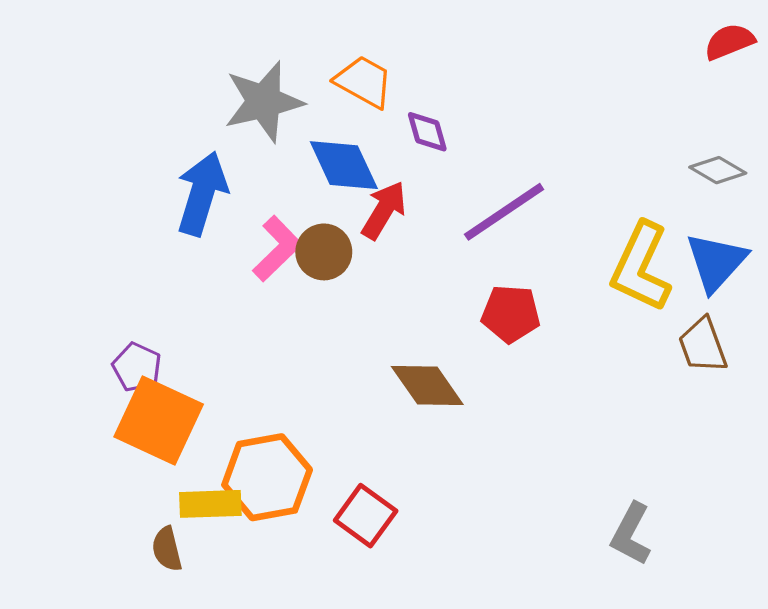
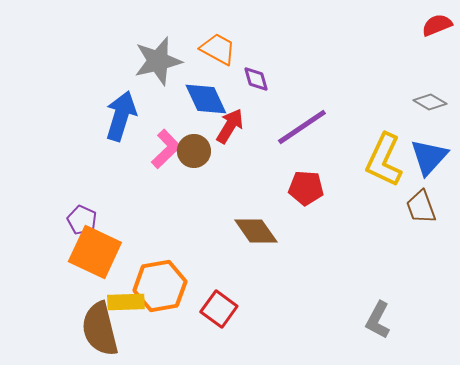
brown semicircle: (167, 549) -> (100, 329), size x2.0

